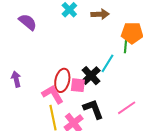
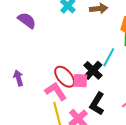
red ellipse: (62, 80) -> (65, 77), turned -50
black L-shape: (93, 109) -> (97, 104), turned -125

